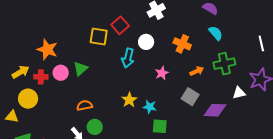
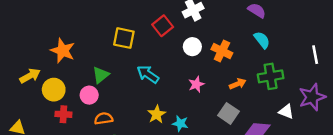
red square: (120, 25) -> (163, 26), moved
white circle: (146, 42) -> (192, 47), moved
cyan arrow: (128, 58) -> (148, 74), moved, turned 108
pink circle: (61, 73) -> (89, 95), moved
red cross: (41, 77) -> (63, 114), moved
white triangle: (239, 93) -> (286, 112), turned 32
yellow circle: (28, 99) -> (54, 90), moved

